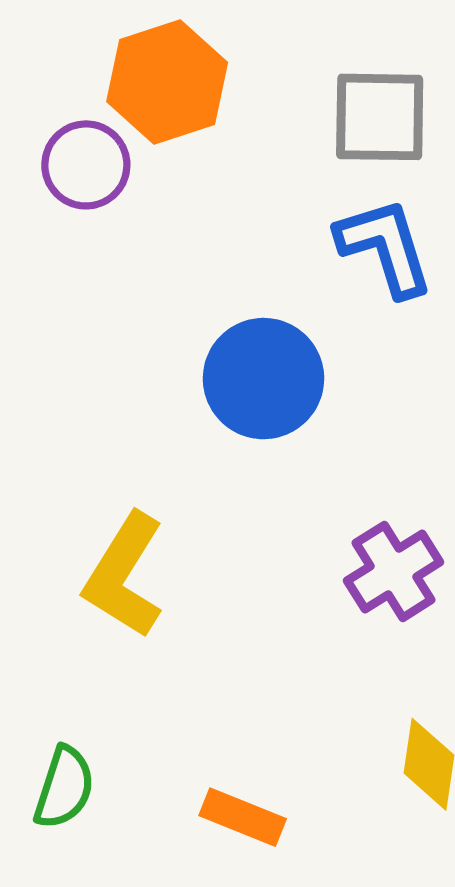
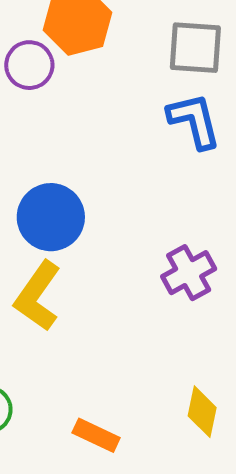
blue circle: (263, 379) -> (51, 217), moved
purple cross: (394, 571) -> (189, 273), moved

